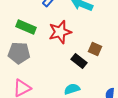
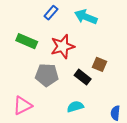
gray pentagon: (19, 53) -> (47, 75), moved

